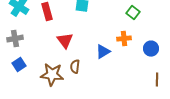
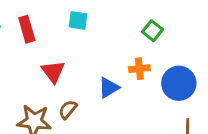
blue circle: (151, 49) -> (179, 83), size x1.5
brown semicircle: (75, 67) -> (68, 110), turned 32

